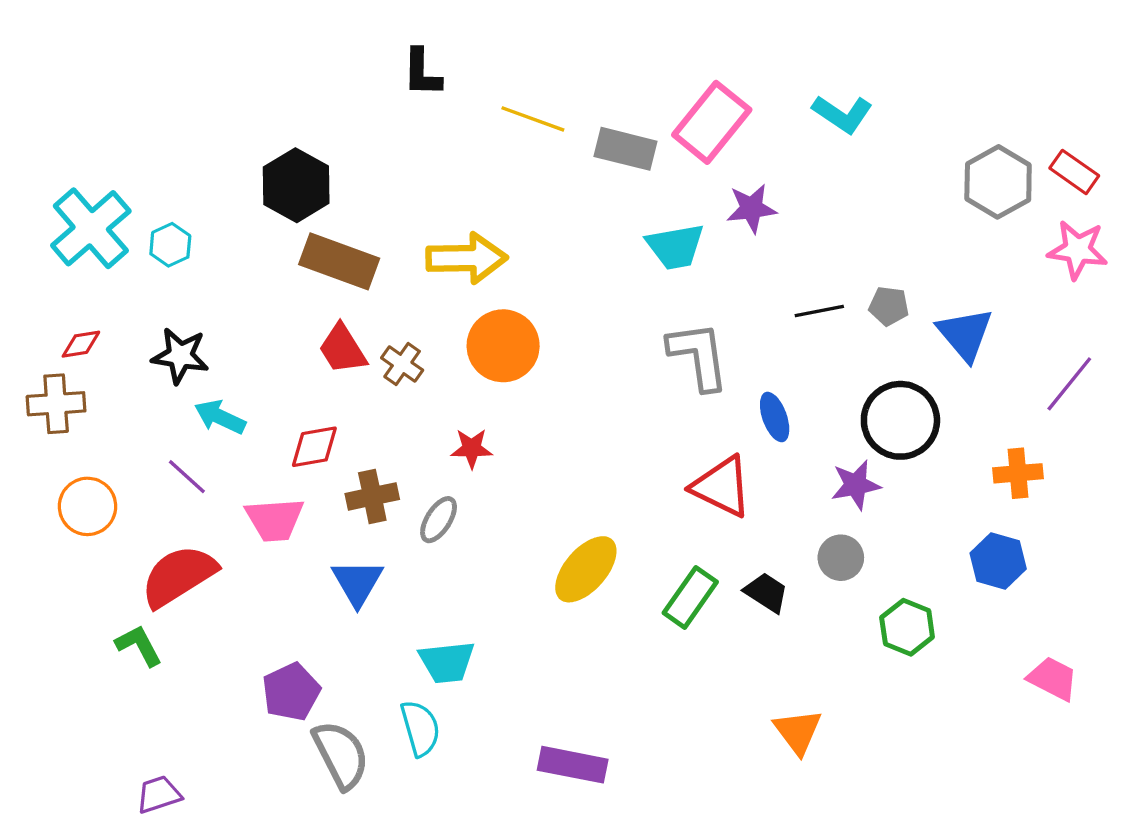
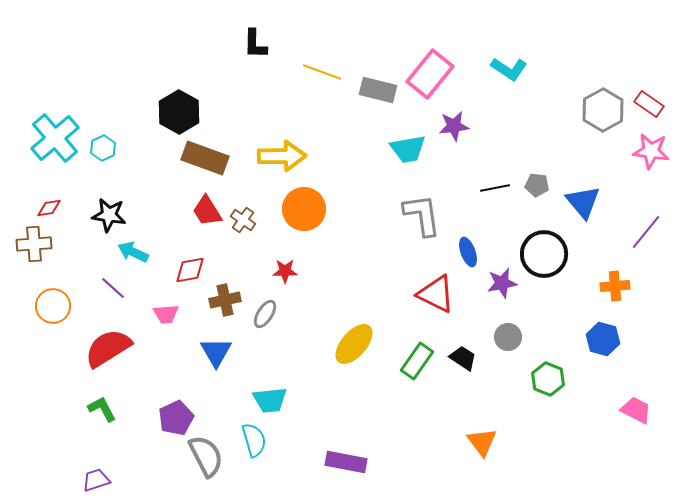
purple star: (856, 485) -> (502, 283), moved
pink trapezoid: (275, 520) -> (166, 314), size x0.7
green L-shape: (139, 645) -> (102, 409), moved

